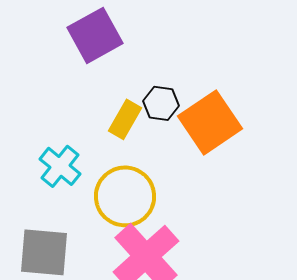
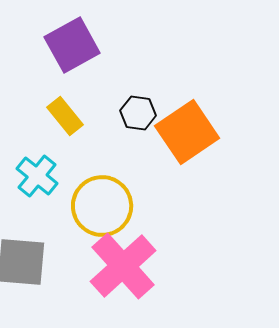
yellow rectangle: (125, 119) -> (65, 116), moved, turned -69

